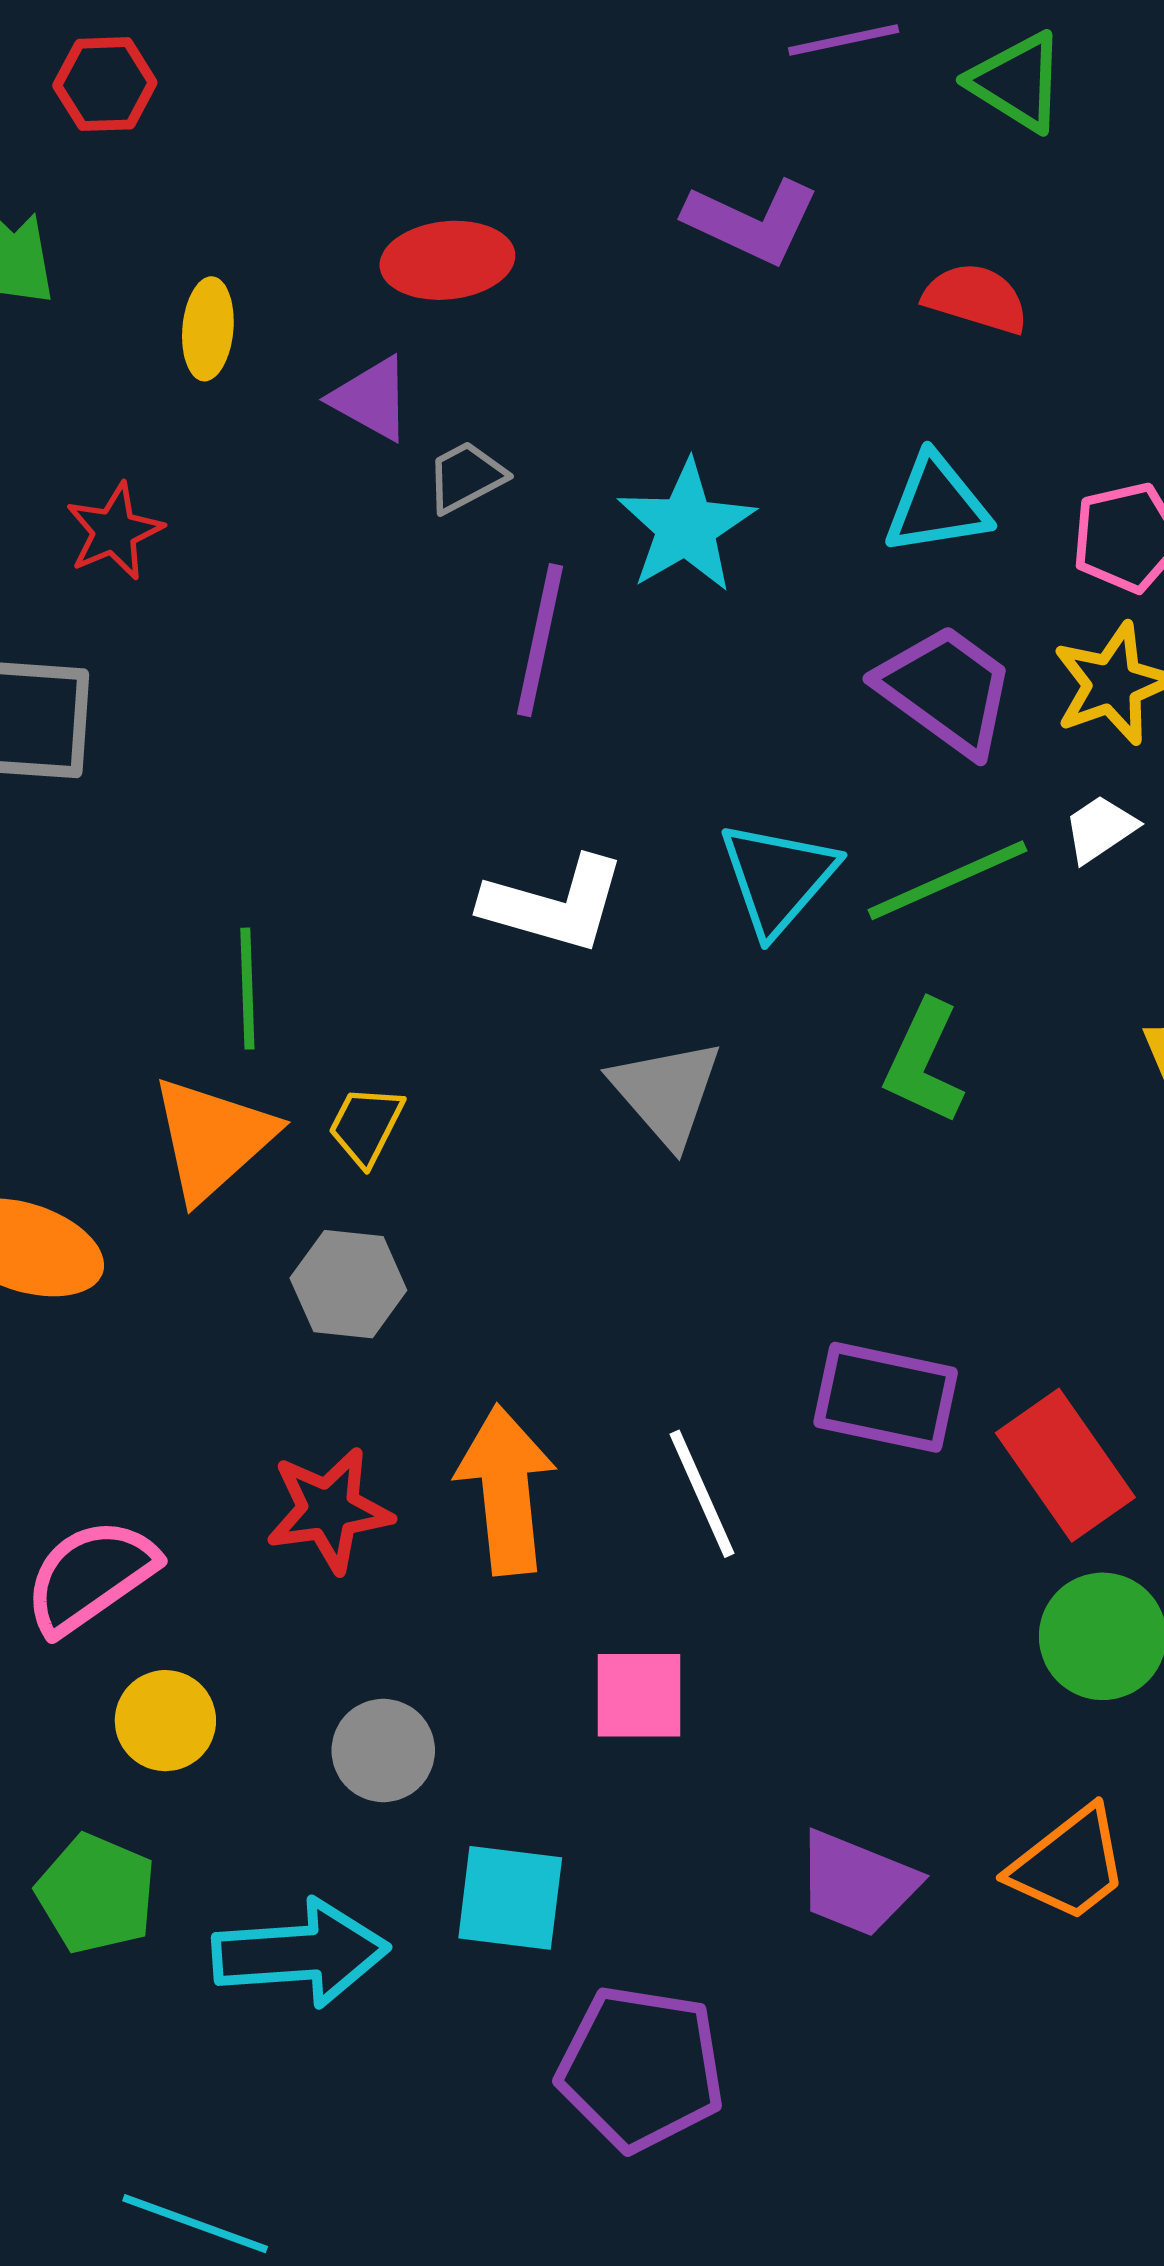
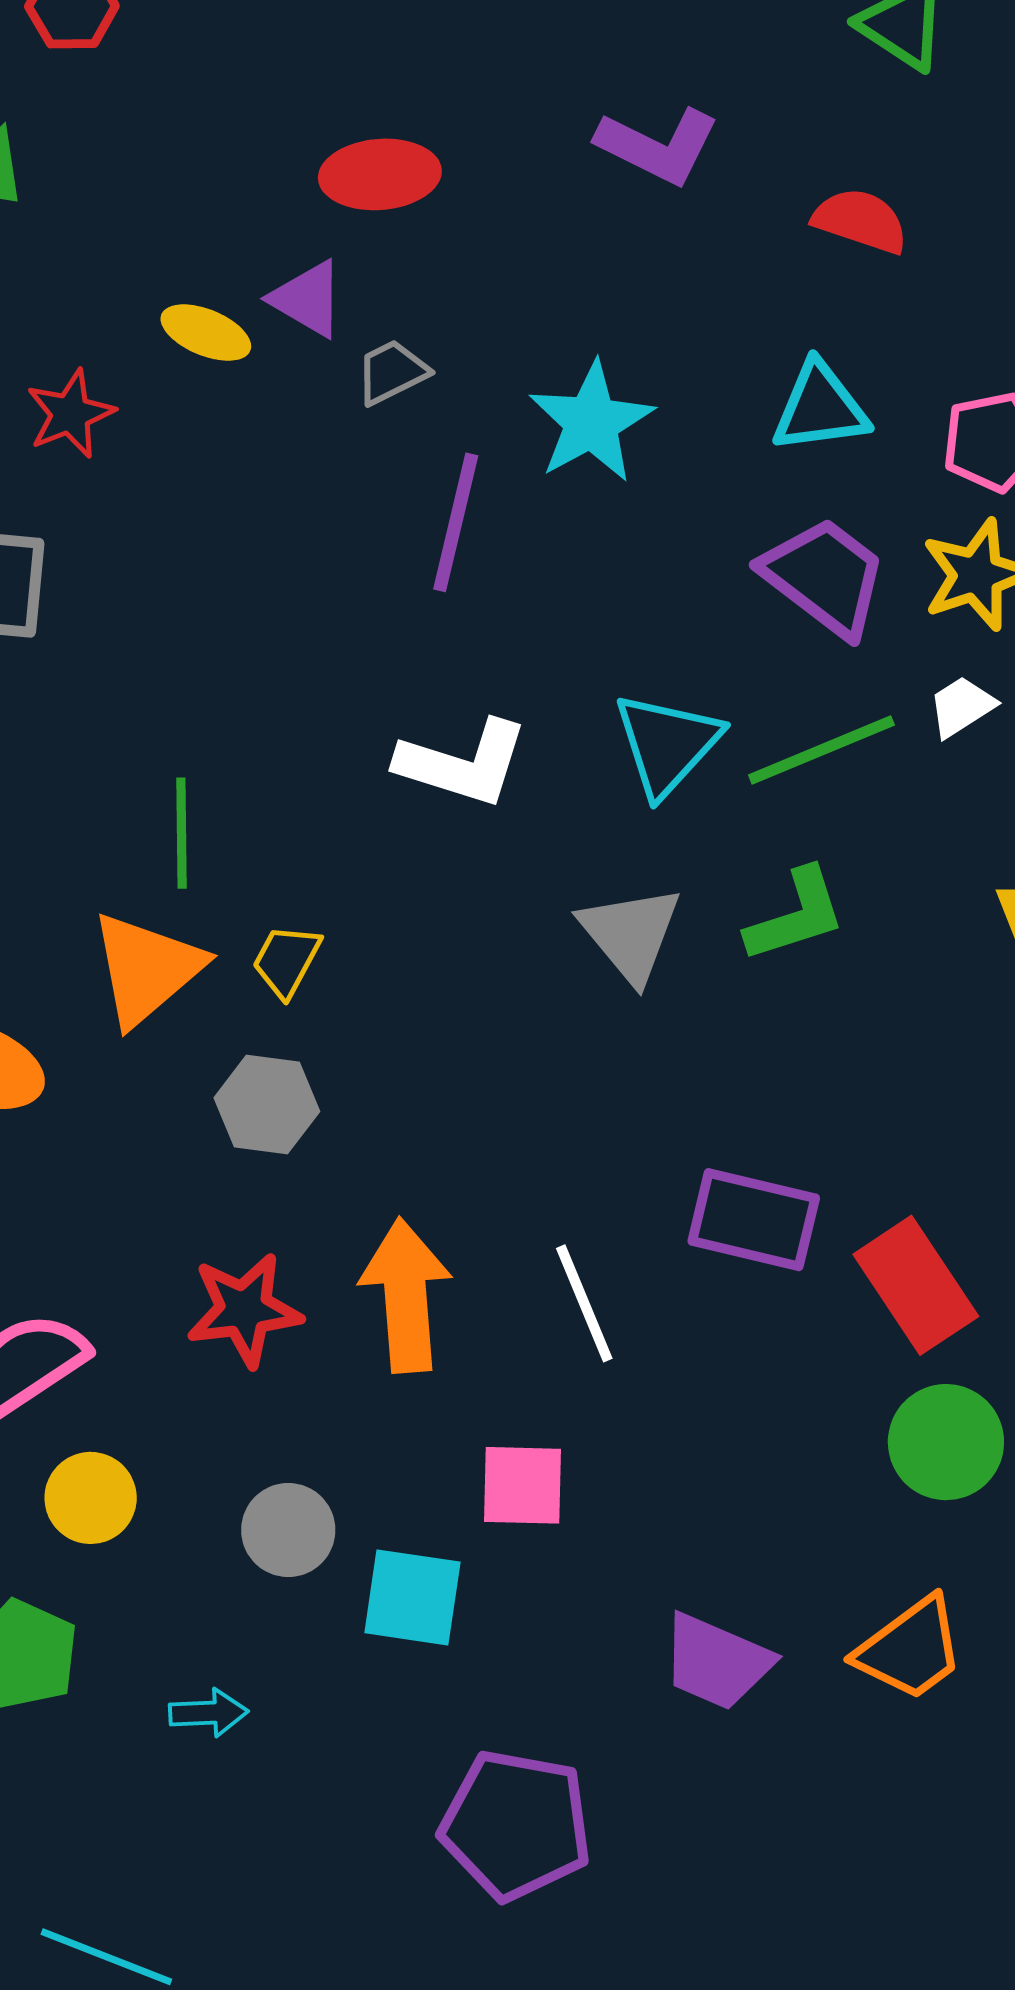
yellow ellipse: (208, 329) -> (206, 333), moved, turned -74
green L-shape: (924, 1062) -> (796, 915), turned -134
gray triangle: (666, 1092) -> (631, 934), moved
cyan square: (510, 1898) -> (412, 1597), moved
cyan arrow: (301, 1953) -> (208, 1713), size x0.5

